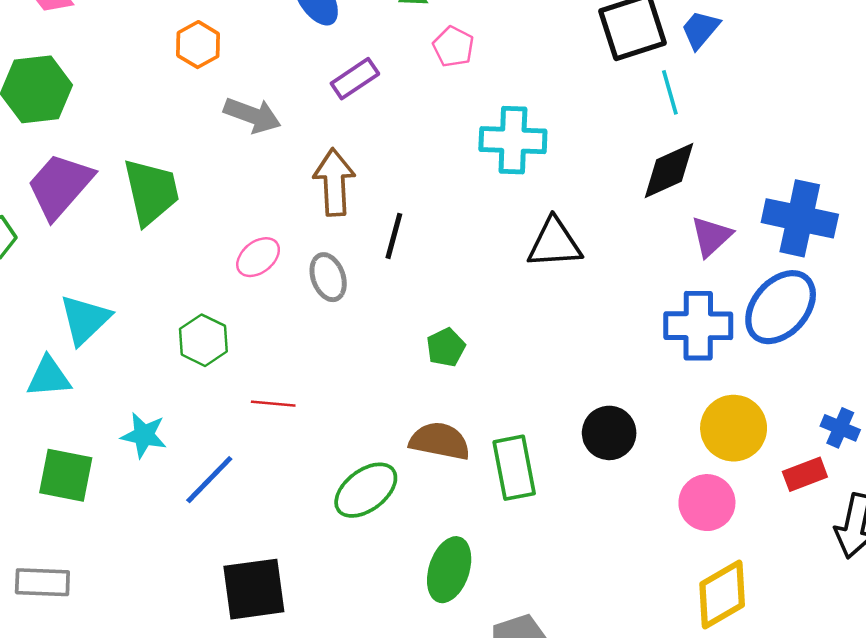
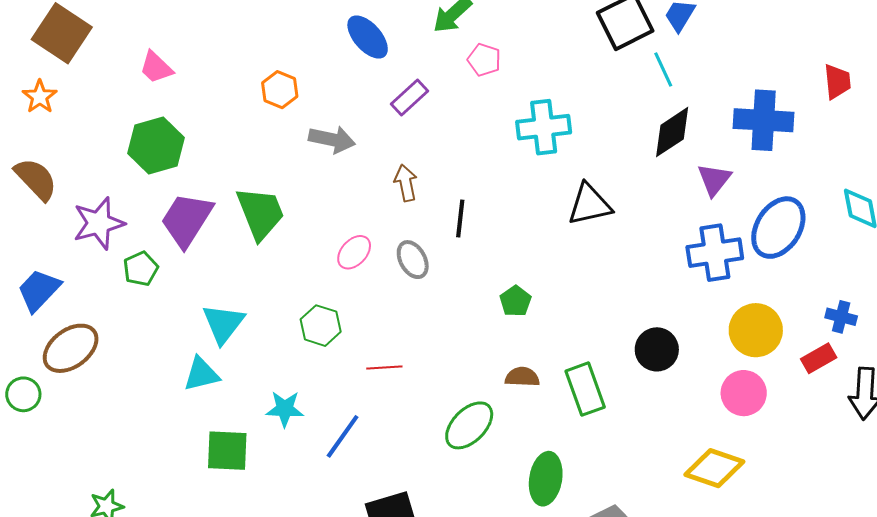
brown arrow: (334, 182) -> (406, 183), size x0.7
blue cross: (800, 218) -> (764, 120), moved
brown semicircle: (440, 441) -> (522, 377), size x0.7
yellow diamond: (722, 594) -> (714, 468), moved, turned 58

